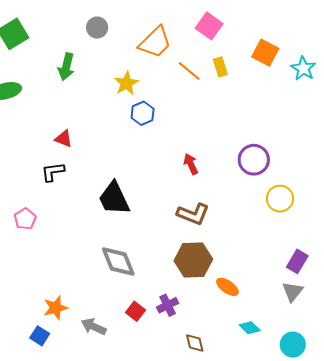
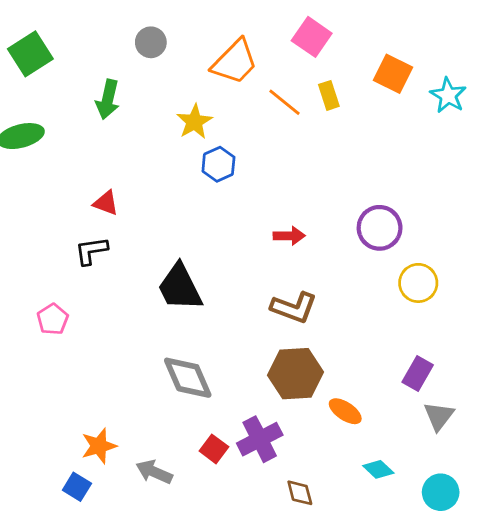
red arrow: (191, 164) -> (289, 236), turned 115
purple rectangle: (297, 261) -> (418, 374), moved
purple cross: (168, 305) -> (260, 439), size x1.4

